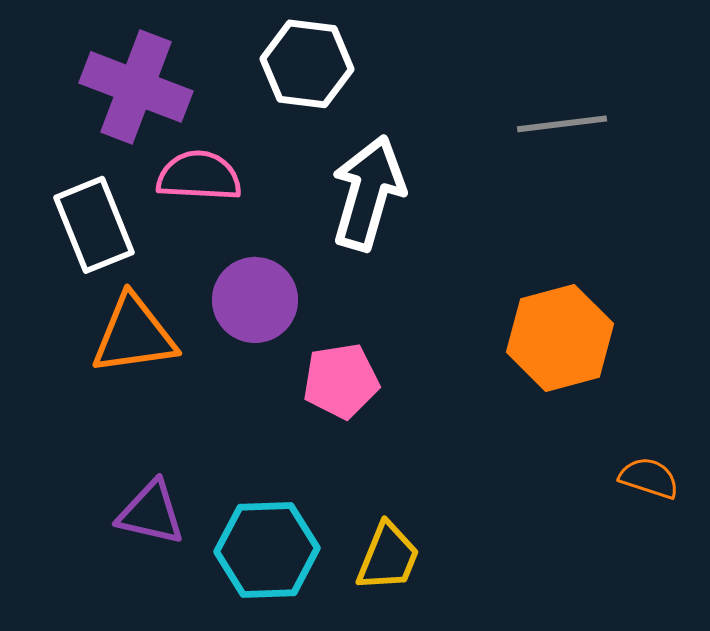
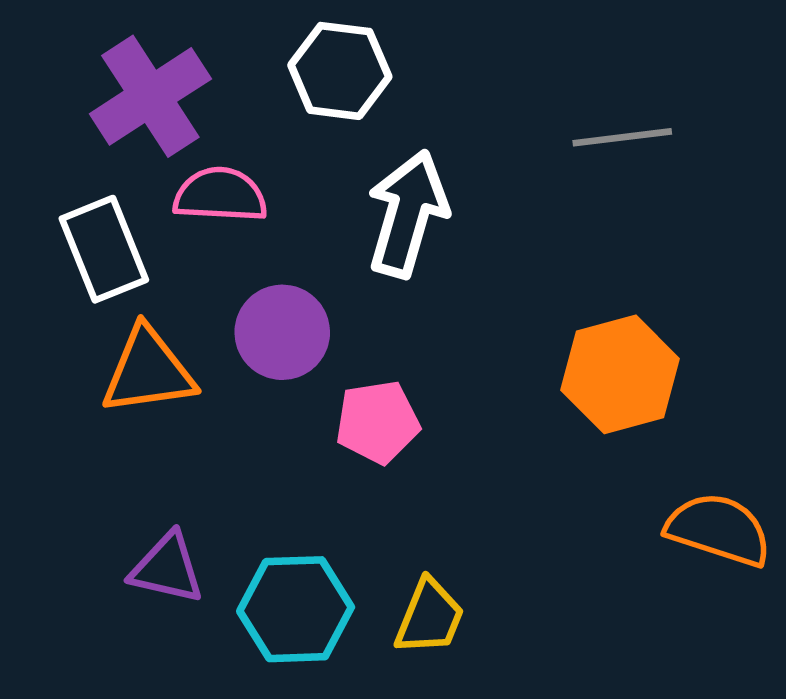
purple cross: (136, 87) -> (150, 96), turned 36
orange semicircle: (649, 478) -> (719, 529), size x1.6

